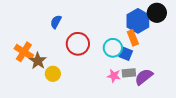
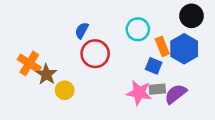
blue hexagon: (138, 21) -> (184, 49), moved
blue semicircle: (56, 22) -> (82, 30), moved
cyan circle: (113, 48) -> (138, 29), moved
pink star: (114, 76) -> (139, 93), size x1.5

